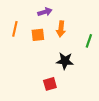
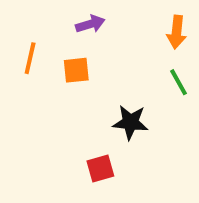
orange arrow: (61, 29) -> (177, 32), moved
green line: (89, 41) -> (179, 82), turned -48

